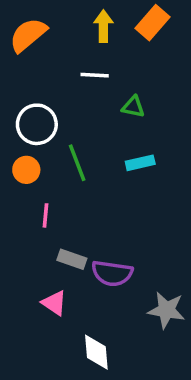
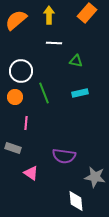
yellow arrow: (103, 26) -> (49, 15), moved
gray rectangle: (72, 259) -> (13, 148), moved
white diamond: (96, 352) -> (76, 201), moved

